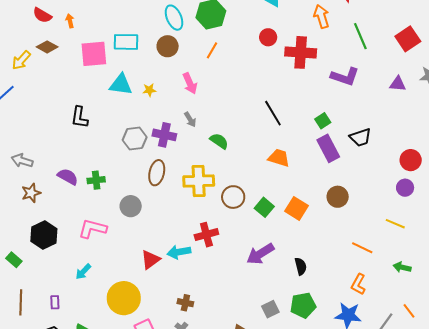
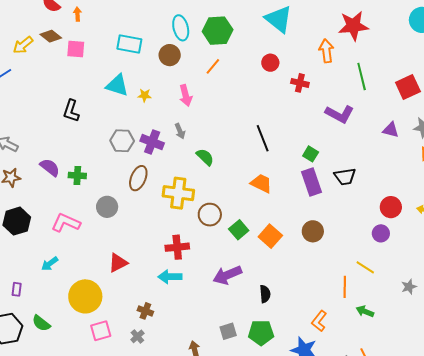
red cross: (301, 52) -> (300, 83), size x0.6
pink square: (94, 54) -> (76, 49), moved, size x0.7
green square: (323, 121) -> (311, 154), turned -35
orange line: (362, 248) -> (345, 287), moved, turned 55
cyan arrow: (179, 252) -> (170, 277), moved

